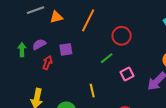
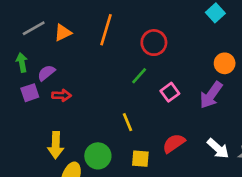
purple square: (66, 49) -> (30, 93), moved
green arrow: (22, 50) -> (22, 62), moved
red arrow: (47, 63) -> (61, 95), turned 80

